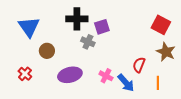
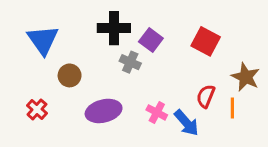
red square: (161, 25) -> (206, 41), moved
purple square: (102, 27) -> (151, 40), turned -35
orange line: (158, 83) -> (232, 108), moved

